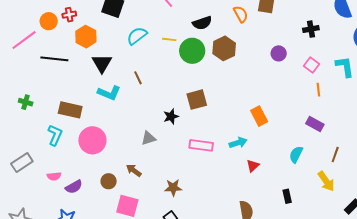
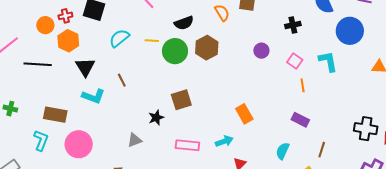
red cross: (69, 15) -> (65, 16), moved
orange circle: (49, 21) -> (45, 25), moved

